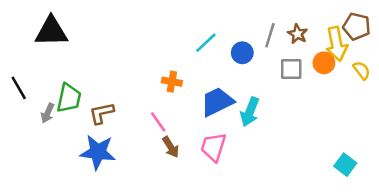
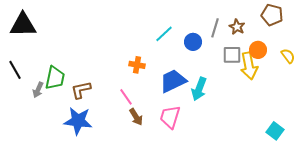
brown pentagon: (357, 26) -> (272, 15), moved
black triangle: (51, 31) -> (23, 25), moved
yellow arrow: (336, 44) -> (249, 66), moved

